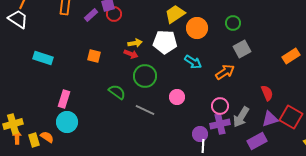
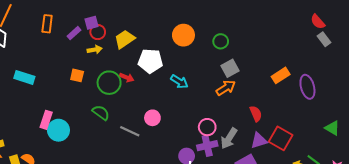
yellow trapezoid: (175, 14) -> (125, 39), moved
orange circle: (197, 28) -> (183, 35), moved
yellow arrow: (135, 43) -> (95, 50), moved
red arrow: (131, 54) -> (127, 77), moved
orange arrow: (225, 72) -> (226, 88), moved
green circle: (145, 76) -> (109, 83), moved
pink circle: (177, 97) -> (152, 118), moved
cyan circle: (67, 122) -> (58, 130), moved

